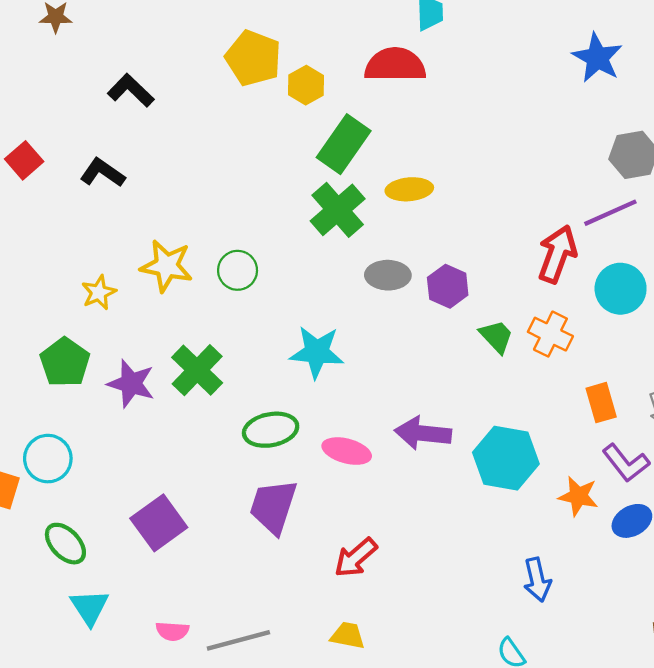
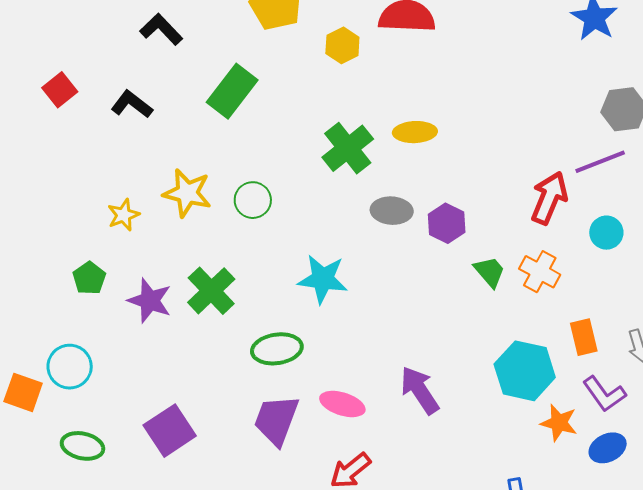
yellow hexagon: (306, 85) -> (342, 45), moved
green rectangle: (344, 144) -> (232, 91), moved
cyan circle: (621, 289) -> (606, 233), size x0.7
green pentagon: (65, 362) -> (89, 278), size x0.7
purple arrow: (423, 433) -> (420, 390), moved, turned 48
pink ellipse: (347, 451) -> (342, 404), moved
cyan hexagon: (506, 458) -> (525, 371), moved
green ellipse: (65, 544) -> (82, 446), turned -36

